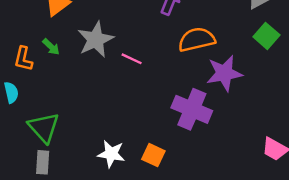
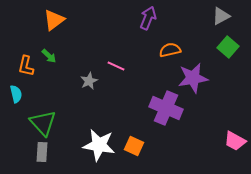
gray star: (96, 40) -> (89, 81), moved, size x0.6
orange semicircle: (197, 40) -> (170, 50), size x0.7
white star: (111, 154) -> (99, 145), size x1.4

